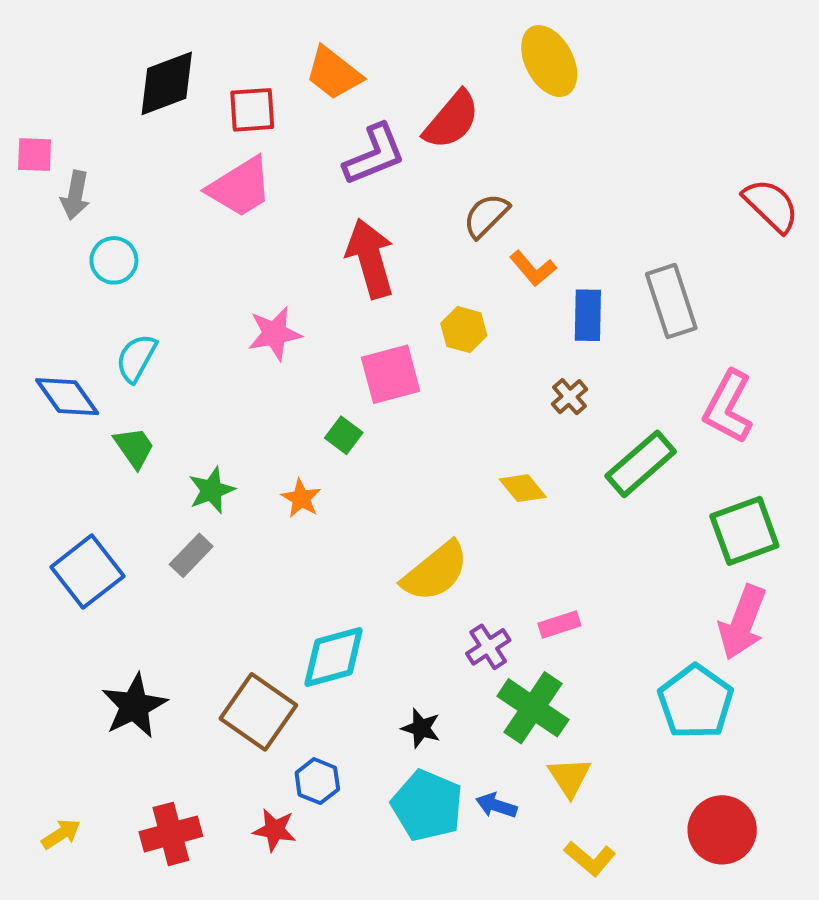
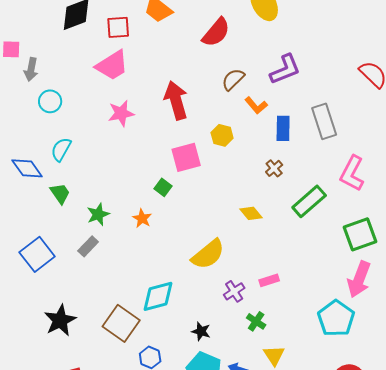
purple L-shape: (374, 155) -> (285, 69), moved
pink star: (275, 334) -> (121, 113), moved
green cross: (533, 708) -> (256, 321), size x0.6

